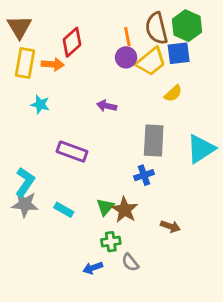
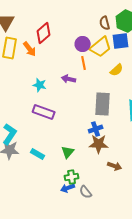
brown semicircle: (156, 28) -> (105, 23), size x0.6
orange line: (127, 37) -> (84, 63), moved
orange arrow: (53, 64) -> (30, 49), turned 49
cyan star: (40, 104) -> (40, 85), moved
brown star: (125, 210) -> (99, 144), moved, turned -30
blue arrow: (93, 268) -> (68, 188), moved

